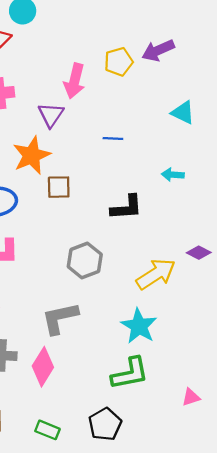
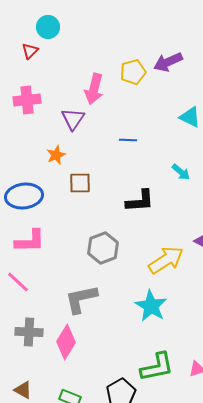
orange star: (32, 155) -> (56, 155), size x0.6
cyan arrow: (173, 175) -> (181, 172), turned -144
green L-shape: (130, 373) -> (157, 367), moved

